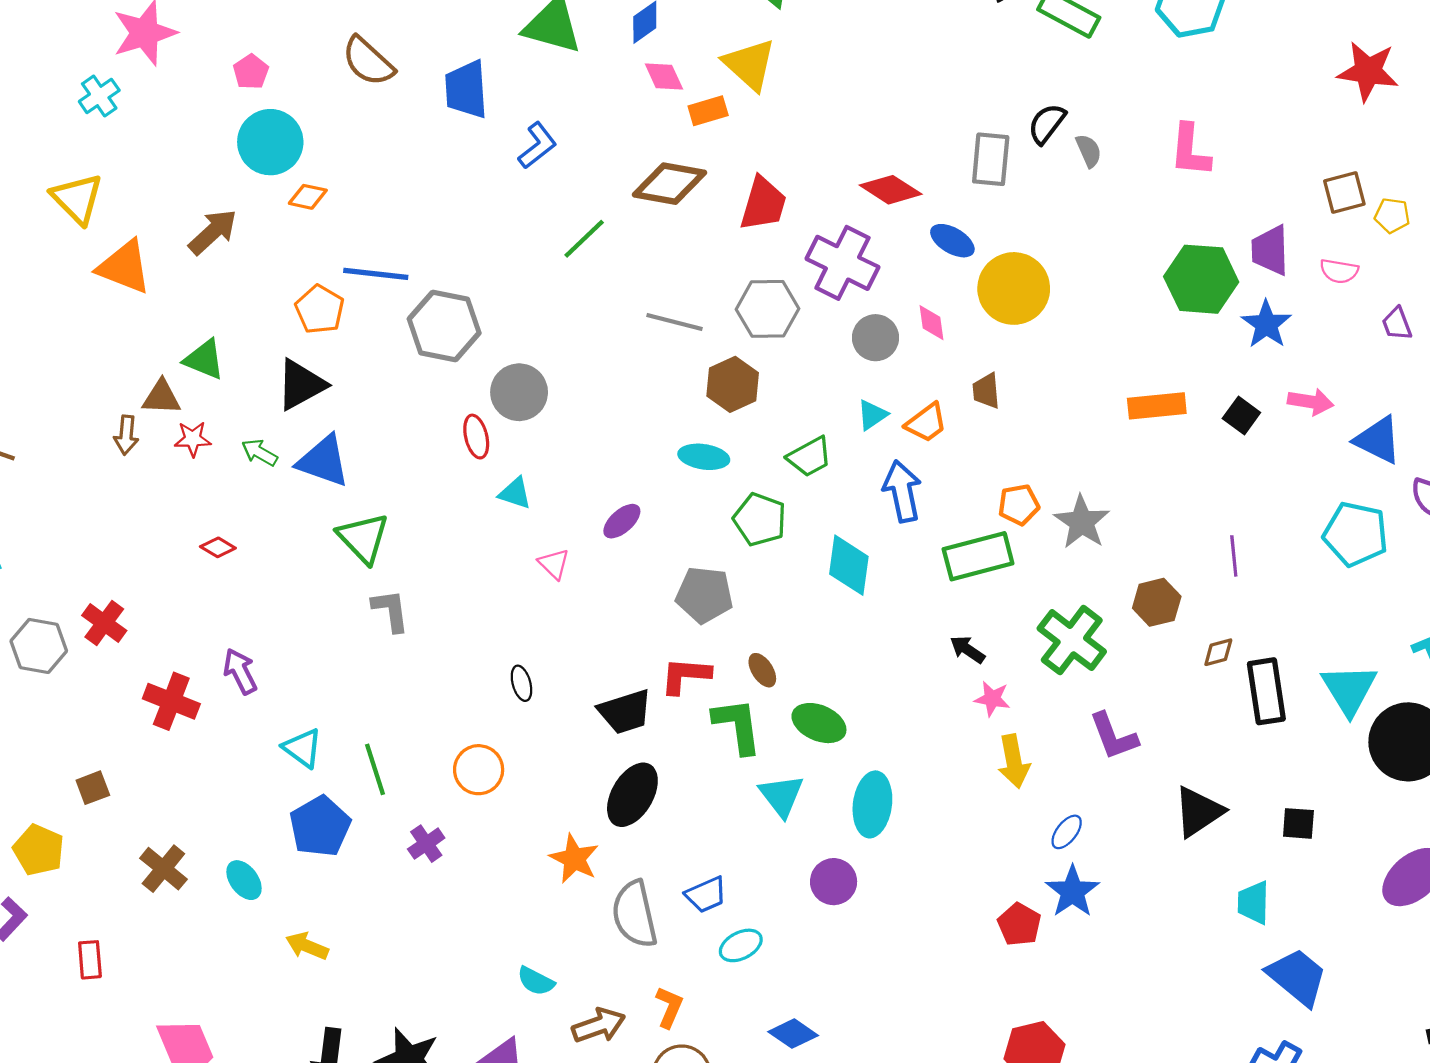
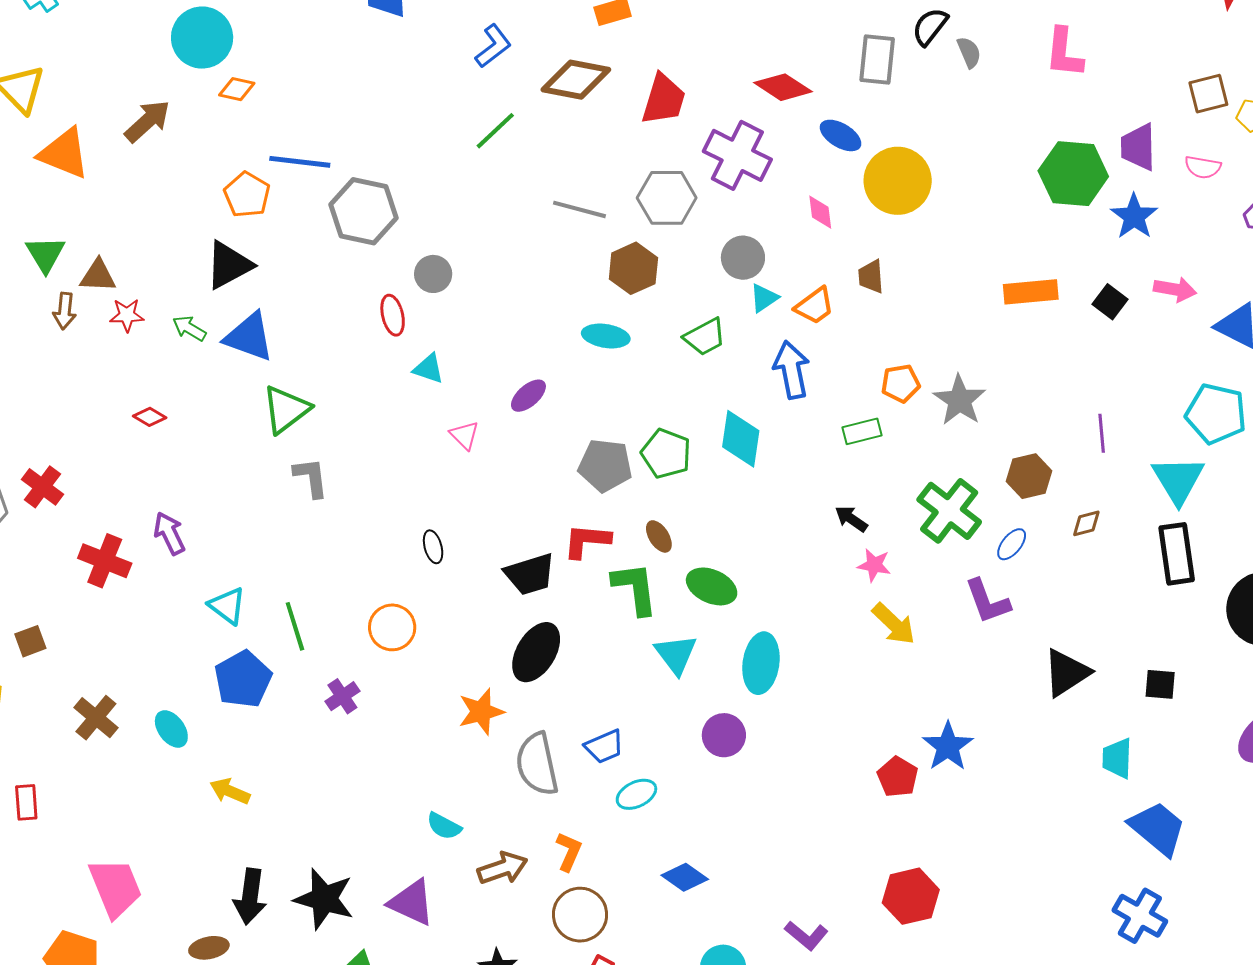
blue L-shape: (537, 146) -> (493, 46), moved
gray circle: (876, 338) -> (743, 258), moved
green triangle: (204, 359) -> (45, 254), moved, turned 36
gray circle: (519, 392) -> (433, 274), size x0.7
green pentagon: (760, 519) -> (666, 454), moved
green triangle: (363, 538) -> (286, 409), turned 36
green rectangle: (978, 556) -> (862, 431), size x0.6
cyan triangle: (1349, 689) -> (1178, 480), moved
black rectangle: (1266, 691) -> (1177, 554), moved
yellow arrow: (1014, 761) -> (894, 624), turned -36
blue ellipse: (1067, 832) -> (1012, 544), moved
orange star: (574, 859) -> (481, 712), turned 30

